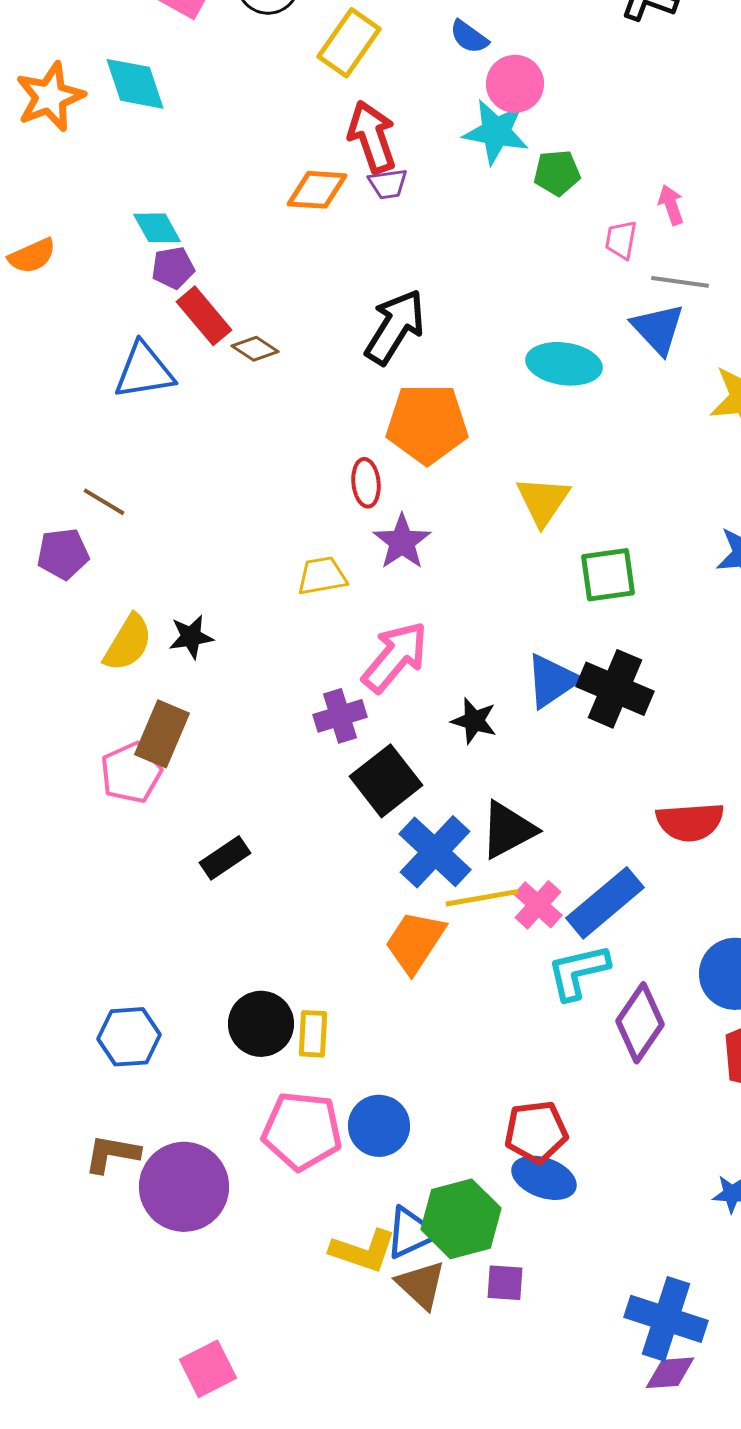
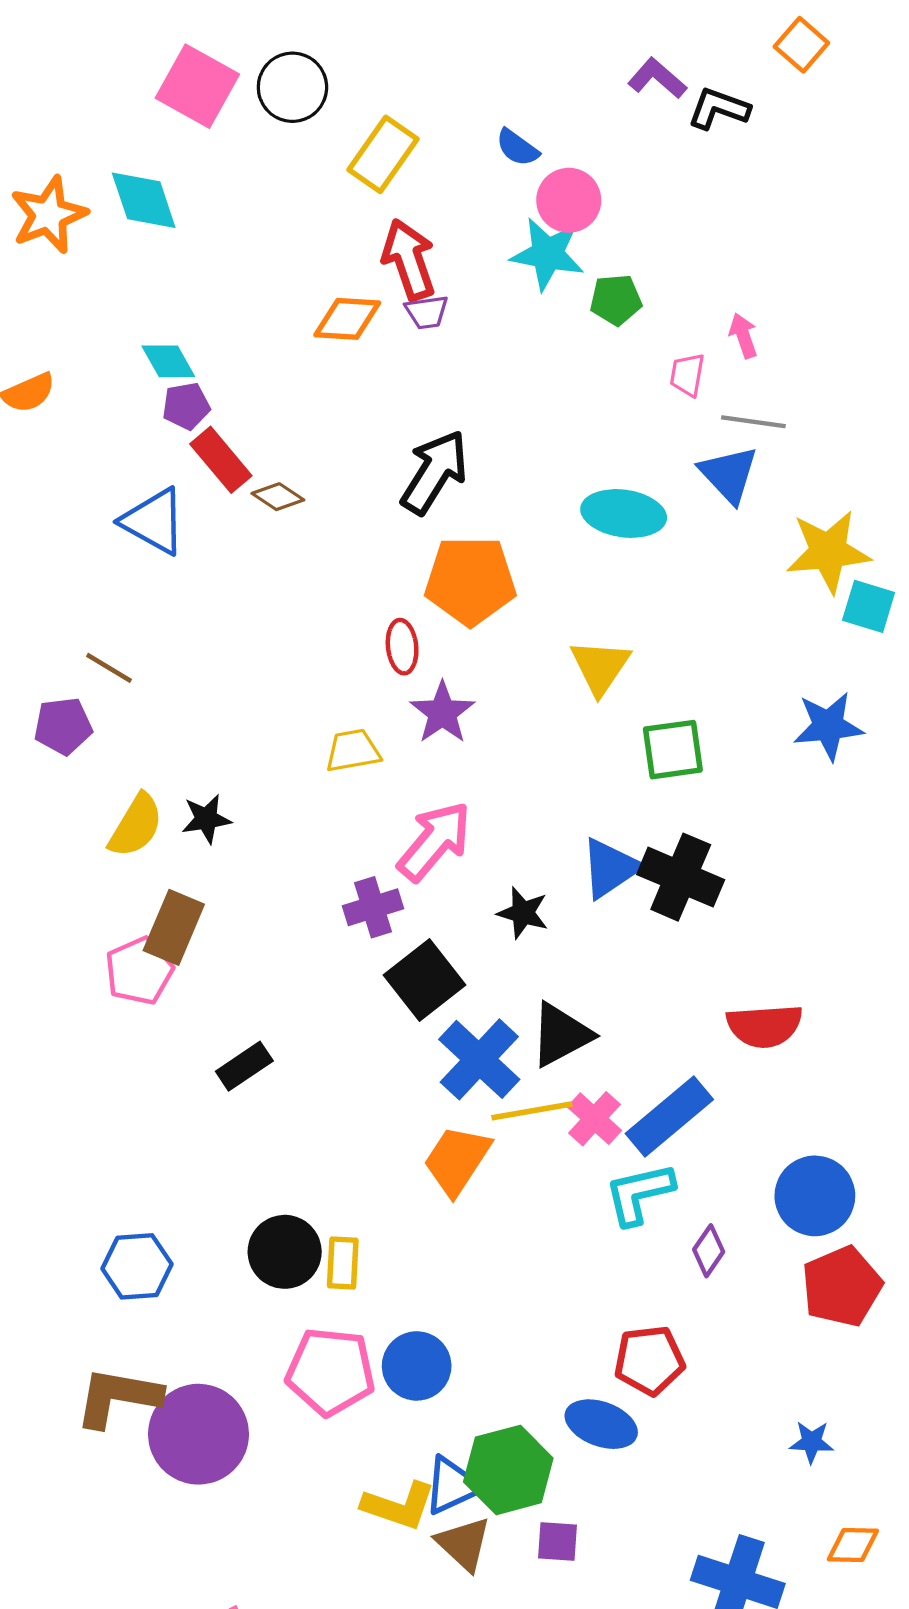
blue triangle: (144, 371) -> (154, 521), turned 38
purple diamond: (640, 1023) -> (709, 1251), size x0.6
red pentagon: (536, 1132) -> (649, 1360), moved
brown L-shape: (112, 1154) -> (118, 1397), size x1.4

